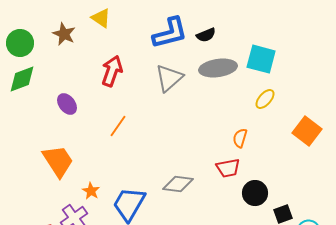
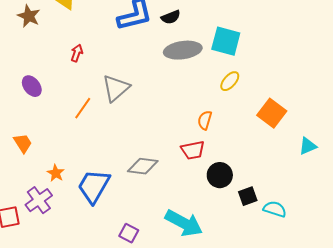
red arrow: (112, 71) -> (77, 53), size x0.6
gray triangle: (169, 78) -> (116, 88), moved
orange trapezoid: (58, 161) -> (23, 143), size x0.6

